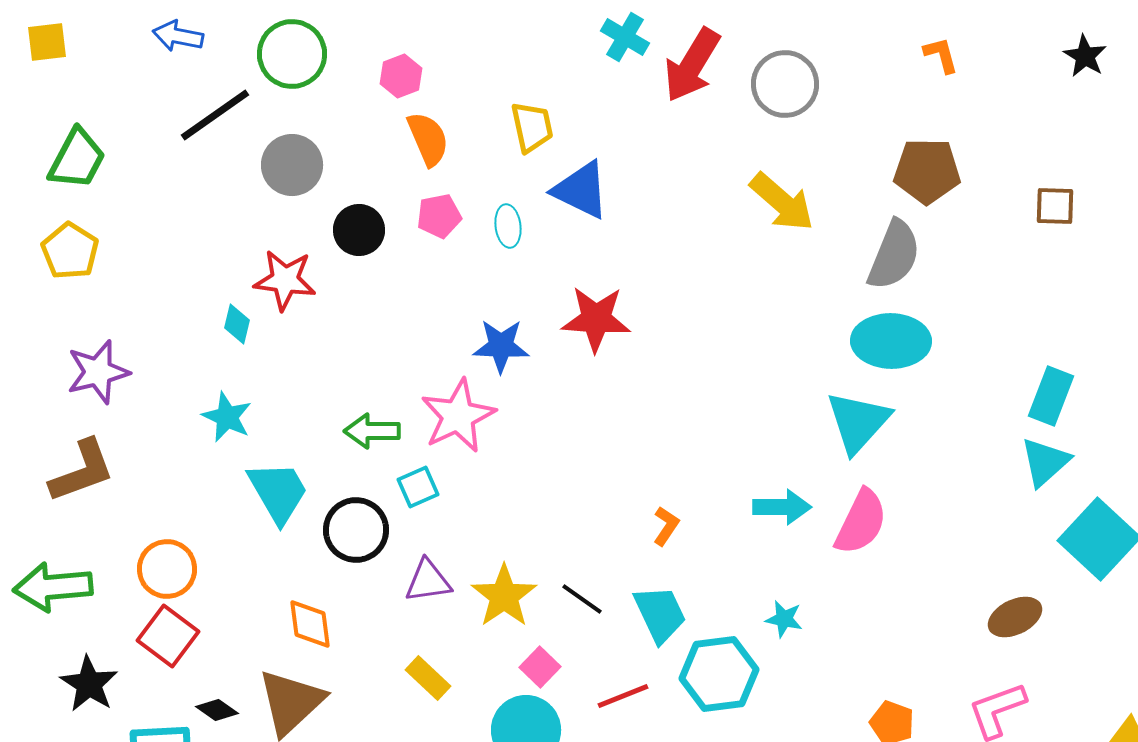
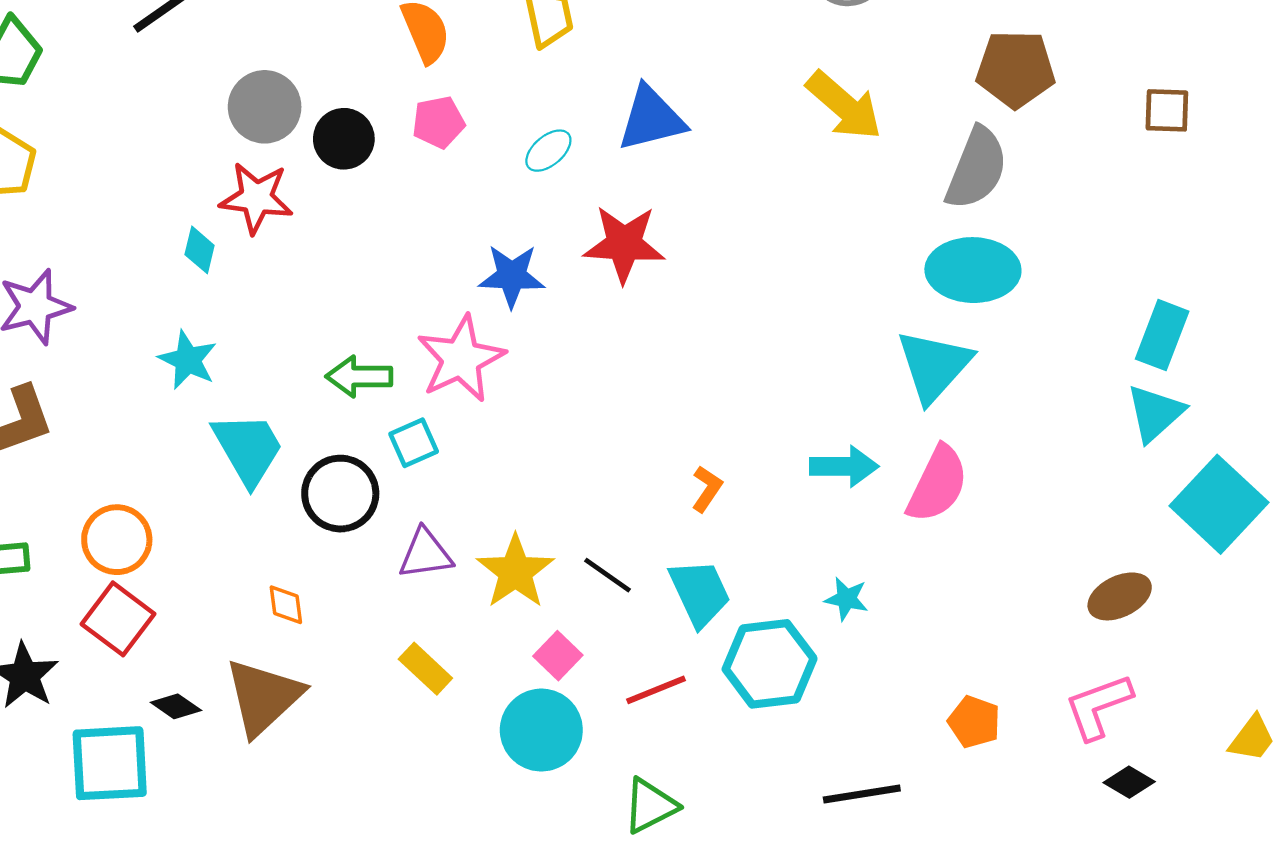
gray circle: (292, 165) -> (265, 107), moved
blue triangle: (581, 190) -> (651, 119), moved, turned -40
cyan ellipse: (508, 226) -> (548, 151), moved, turned 57
orange diamond: (310, 624) -> (286, 605), size x0.7

